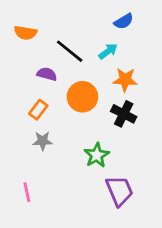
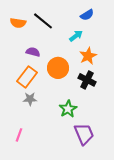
black line: (70, 51) -> (43, 21), moved
orange star: (125, 80) -> (88, 56), turned -30
orange rectangle: (38, 110) -> (27, 77), size x1.5
pink line: (27, 192) -> (19, 135), turned 32

